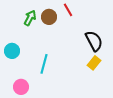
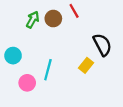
yellow rectangle: (94, 63) -> (86, 65), moved
pink circle: (21, 87) -> (27, 83), moved

